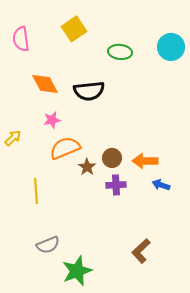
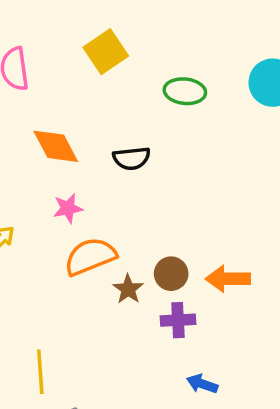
black semicircle: (89, 91) -> (132, 158), size x0.7
blue arrow: (161, 185) -> (202, 384), moved
yellow line: (36, 191) -> (40, 372), moved

